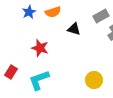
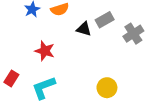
gray rectangle: (101, 16) -> (105, 20), moved

